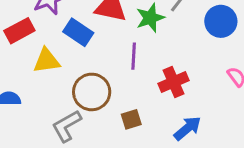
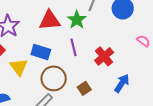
blue rectangle: (78, 32) -> (41, 52), moved
yellow triangle: (47, 61) -> (19, 67), turned -42

